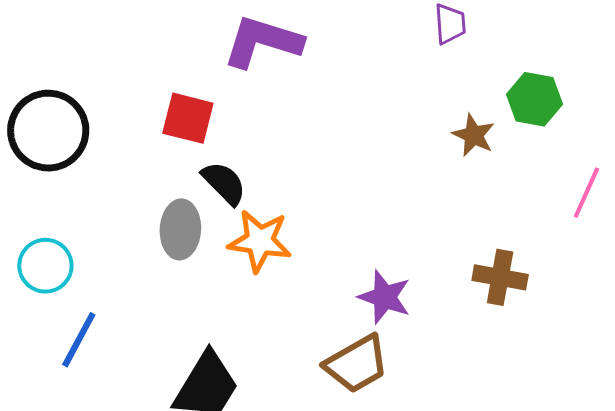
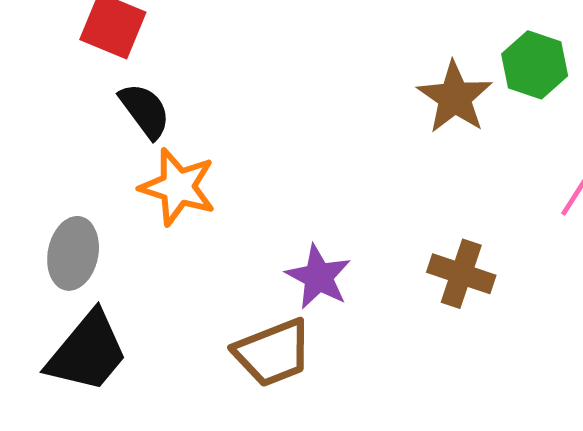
brown star: (474, 135) -> (455, 97), size x1.4
gray ellipse: (180, 229) -> (73, 253), moved

